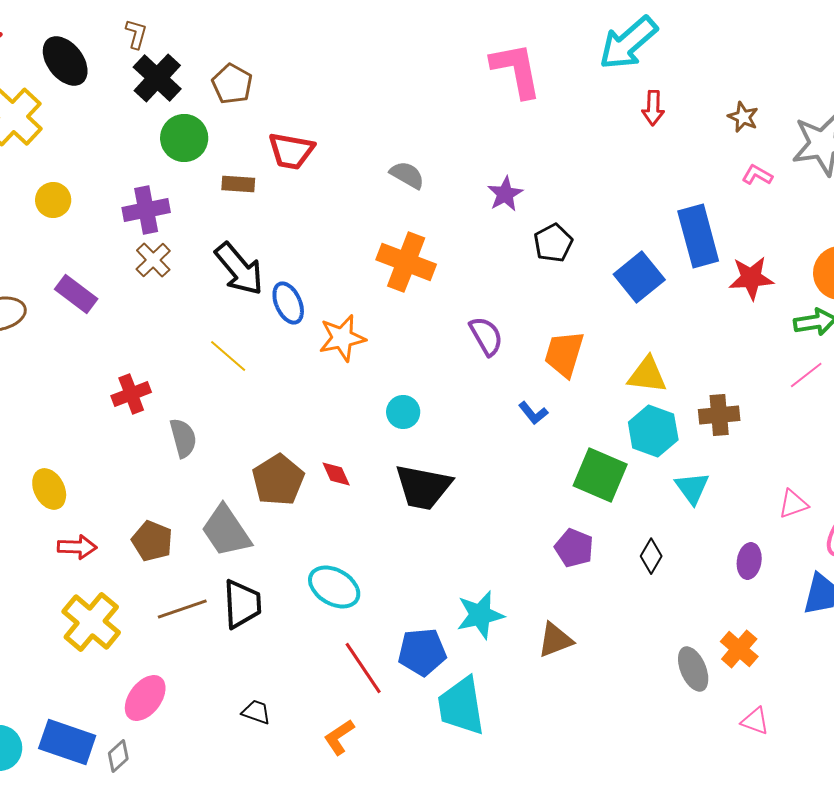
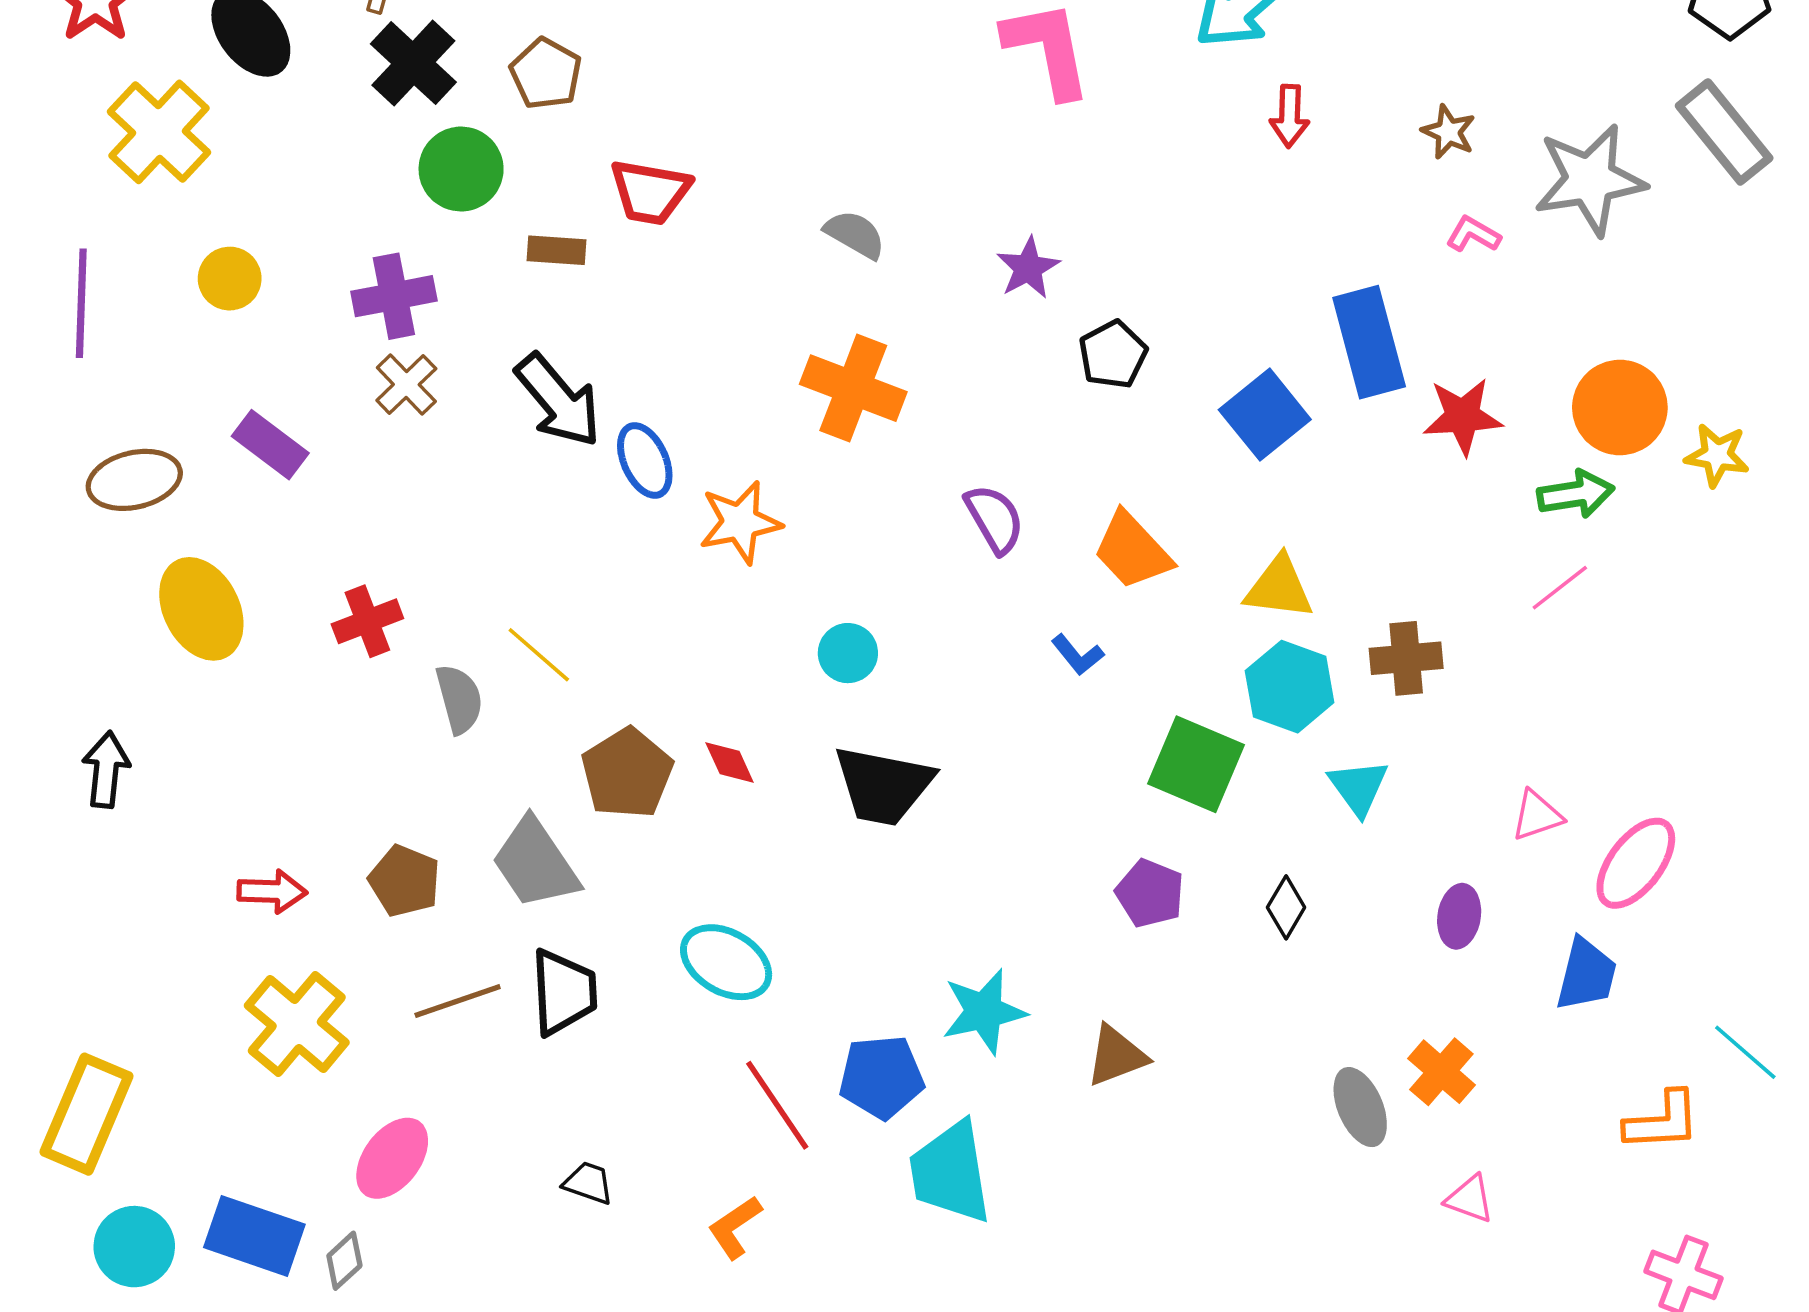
orange trapezoid: (564, 354) -> (1132, 551), turned -60
yellow line: (228, 356) -> (539, 655), moved
yellow ellipse: (49, 489) -> (201, 609), moved, size x1.4

